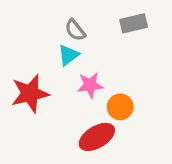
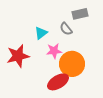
gray semicircle: (75, 30) -> (66, 29), moved
orange circle: (120, 107) -> (72, 64), size x1.6

